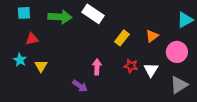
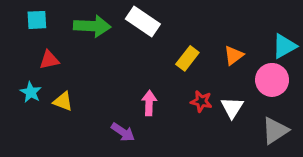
cyan triangle: (185, 20) -> (284, 46), moved
yellow triangle: (41, 66) -> (63, 101), turned -40

